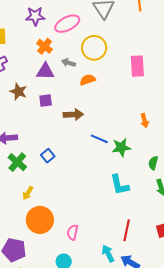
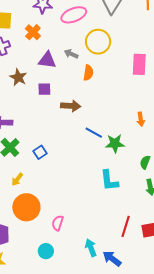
orange cross: (45, 46) -> (33, 32), moved
orange semicircle: (88, 80) -> (88, 73), turned 112
blue square: (48, 156) -> (40, 152), moved
red line: (127, 230) -> (126, 226), moved

